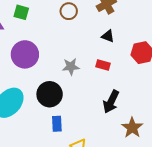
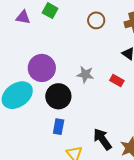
purple circle: (25, 54) -> (42, 68), moved
black arrow: (111, 102) -> (102, 139), moved, turned 105

